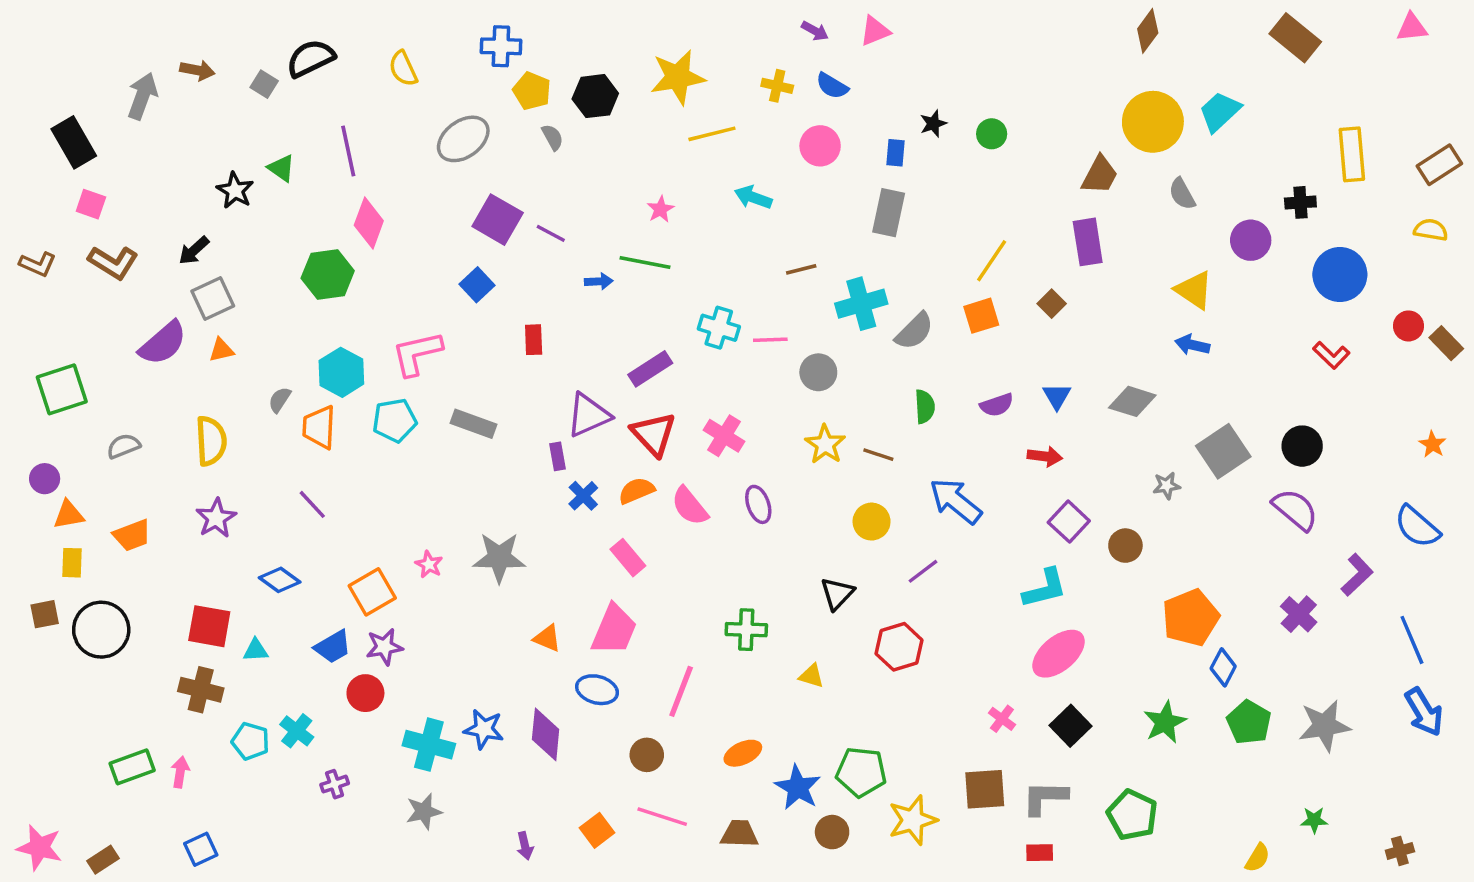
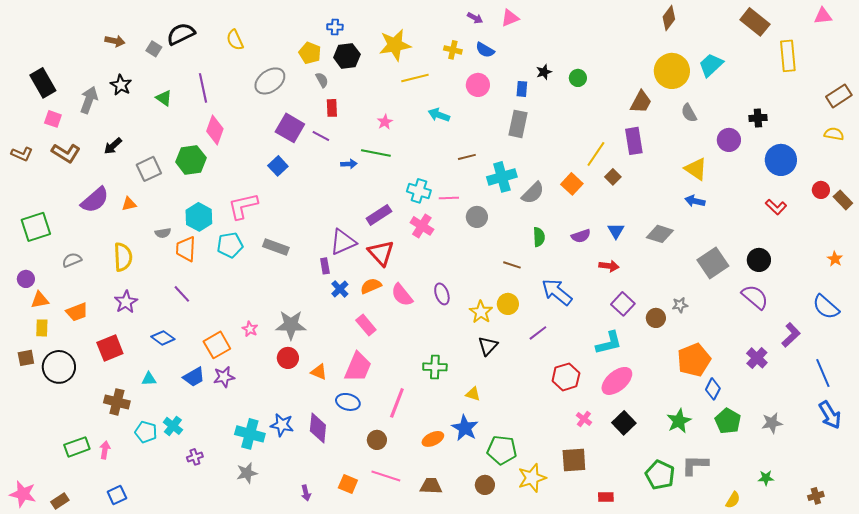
blue cross: (501, 46) -> (335, 27), moved, size x0.7
gray arrow: (142, 96) -> (89, 100), moved
yellow rectangle: (1352, 154) -> (788, 56), moved
black star: (235, 190) -> (121, 85), moved
yellow line: (992, 261) -> (596, 154), moved
gray square: (213, 299) -> (149, 169), moved
orange square: (981, 316) -> (572, 184), turned -30
red rectangle: (534, 340) -> (332, 108), moved
gray semicircle: (280, 400) -> (163, 233), turned -133
pink cross: (724, 436) -> (422, 226), moved
yellow star: (825, 444) -> (481, 312), moved
gray star: (1167, 486) -> (680, 305), moved
red square: (209, 626) -> (110, 348), moved, turned -32
red hexagon: (899, 647) -> (566, 377), moved
red circle: (365, 693) -> (288, 358), moved
gray star: (1324, 726) -> (772, 423), size x0.7
blue star: (798, 787) -> (465, 428), moved
gray L-shape: (1045, 798) -> (695, 465), moved
orange square: (597, 830) -> (348, 484), turned -30

